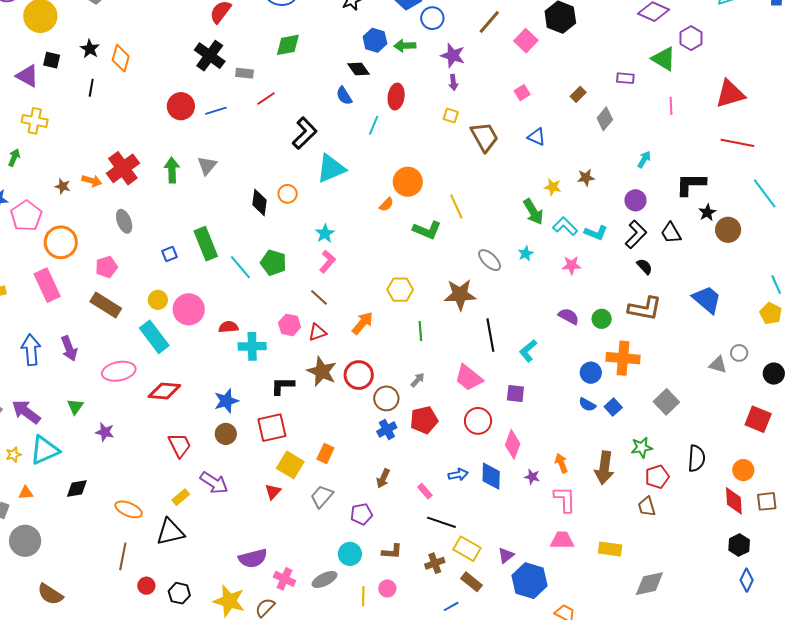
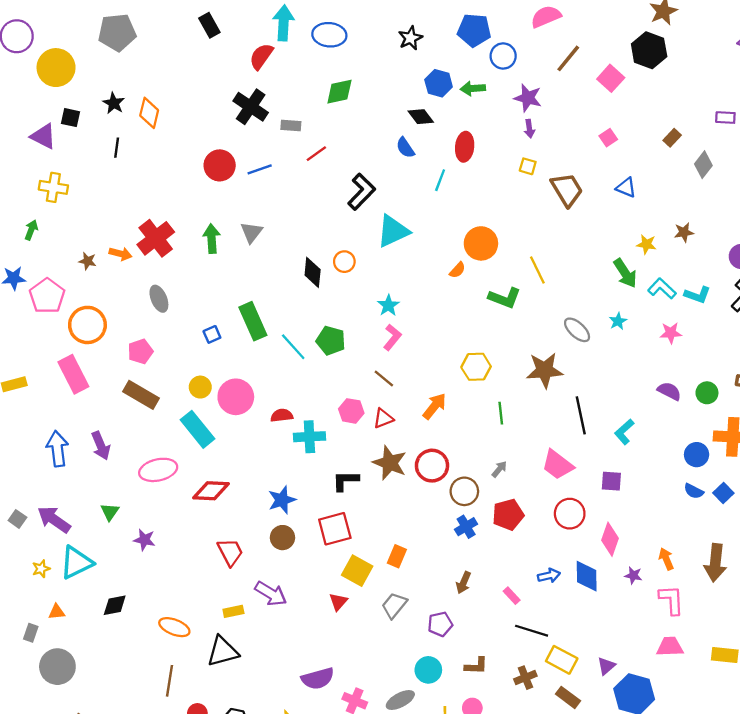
yellow rectangle: (181, 497) -> (233, 611), turned 30

